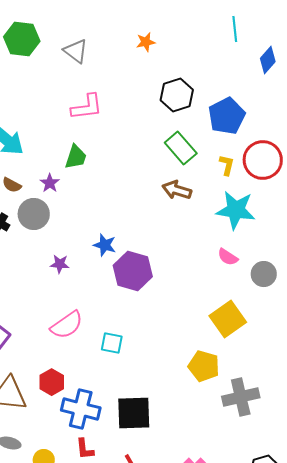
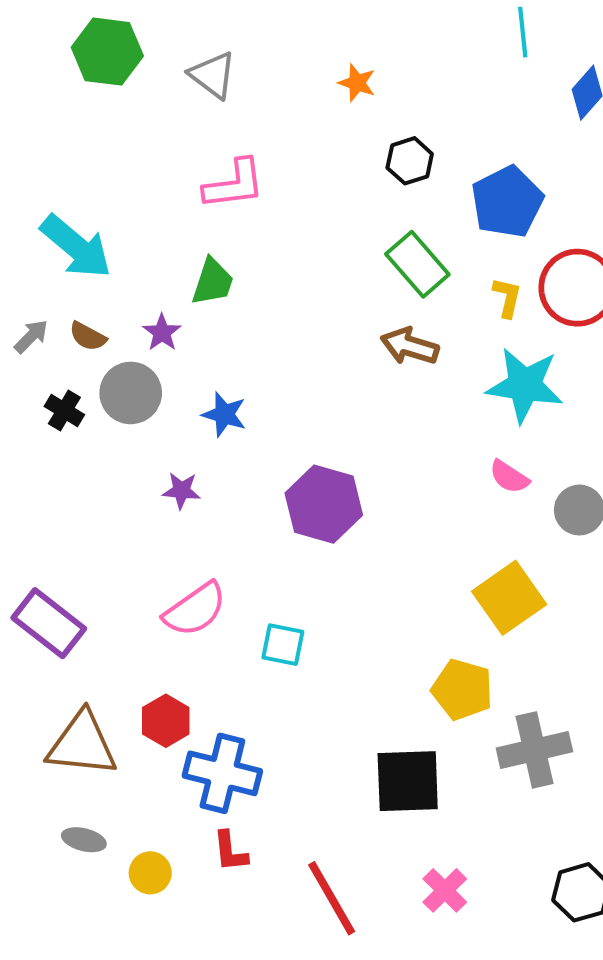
orange star: (146, 42) -> (357, 83), moved, turned 30
black hexagon: (177, 95) -> (410, 161), size x0.7
blue star: (105, 245) -> (224, 414), moved
black square: (134, 413) -> (408, 781), moved

